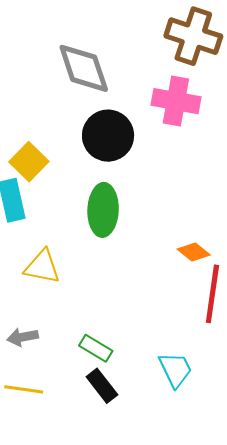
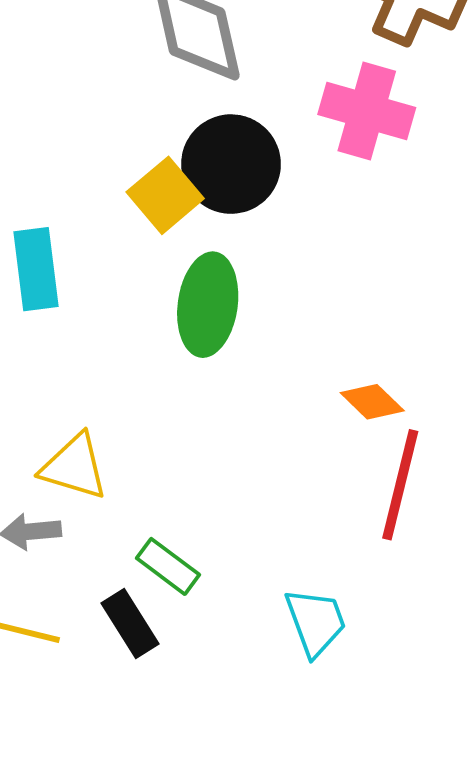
yellow square: (29, 162) -> (165, 195), moved
yellow triangle: (42, 267) -> (74, 467), moved
black rectangle: (102, 386) -> (130, 623), moved

